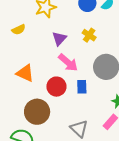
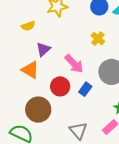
purple triangle: (59, 39) -> (43, 49), moved
blue rectangle: (82, 87) -> (85, 89), turned 32

